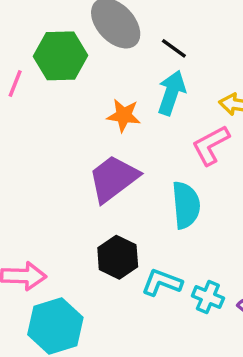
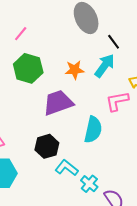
green hexagon: (60, 56) -> (28, 68), moved
orange star: (124, 115) -> (75, 70), turned -30

